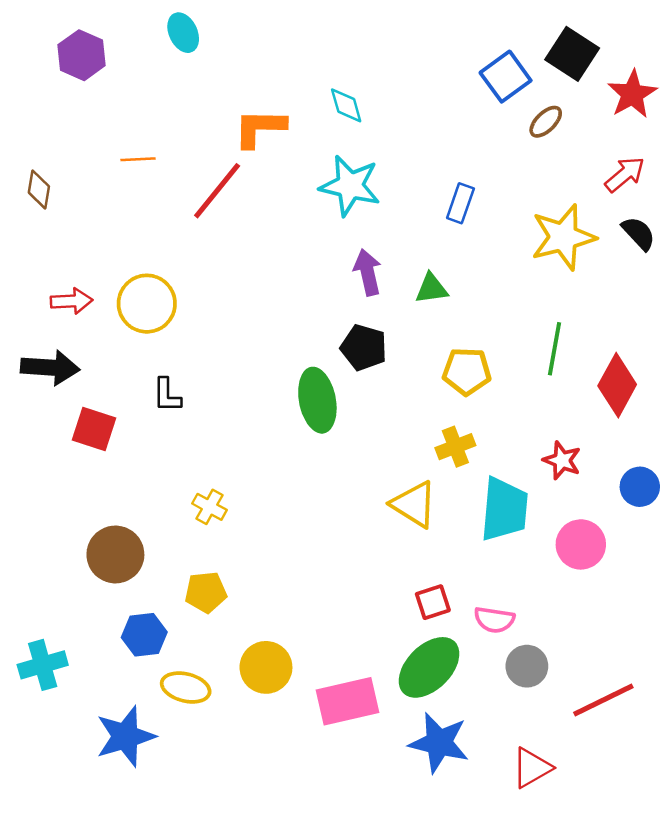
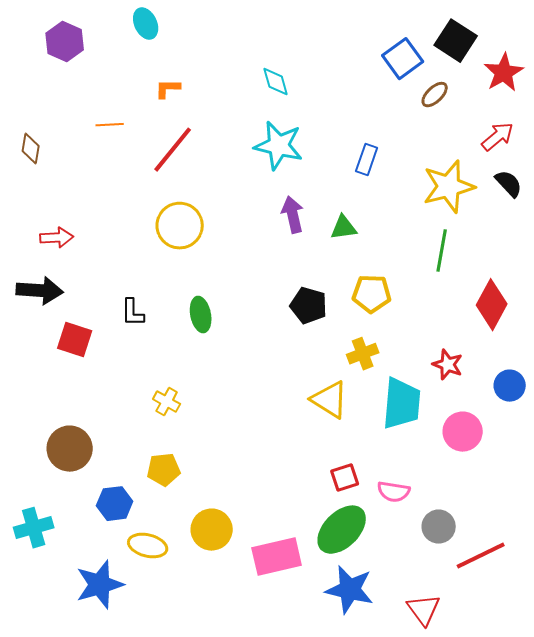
orange L-shape: (260, 128) -> (168, 89), moved, size x0.6
yellow circle: (147, 304) -> (180, 226), moved
black pentagon: (364, 348) -> (309, 306), moved
green line: (554, 349) -> (442, 251), moved
green ellipse: (317, 400) -> (201, 315), moved, size x0.7
brown circle: (115, 554) -> (70, 449), moved
gray circle: (527, 666) -> (439, 527), moved
red triangle: (532, 768) -> (424, 610), turned -36

